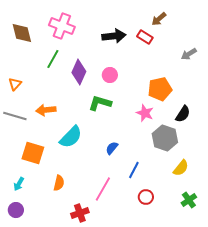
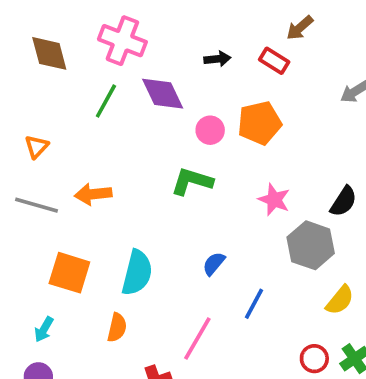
black arrow: (114, 36) -> (217, 59), size x0.6
purple diamond: (79, 72) -> (163, 94), moved, turned -50
orange pentagon: (160, 89) -> (259, 123), moved
cyan semicircle: (71, 137) -> (137, 273), moved, turned -30
red circle: (146, 197) -> (314, 359), moved

